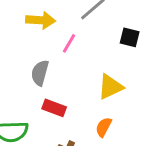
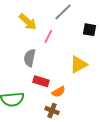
yellow arrow: (41, 20) -> (28, 22), turned 42
orange semicircle: (104, 127) -> (59, 92), moved, turned -144

